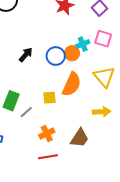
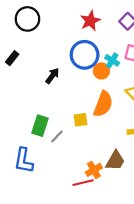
cyan cross: (83, 44) -> (112, 60), turned -32
blue circle: (56, 56) -> (85, 55), moved, size x1.4
orange cross: (47, 134) -> (94, 170), moved

